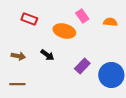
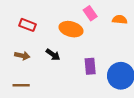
red rectangle: (29, 19) -> (28, 25), moved
purple rectangle: (82, 66) -> (90, 66), turned -49

